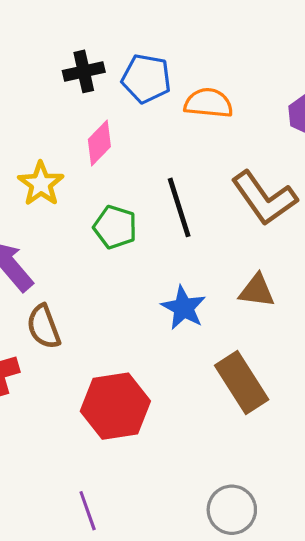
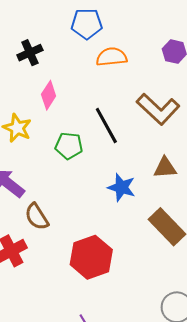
blue pentagon: (146, 79) -> (87, 24), moved

